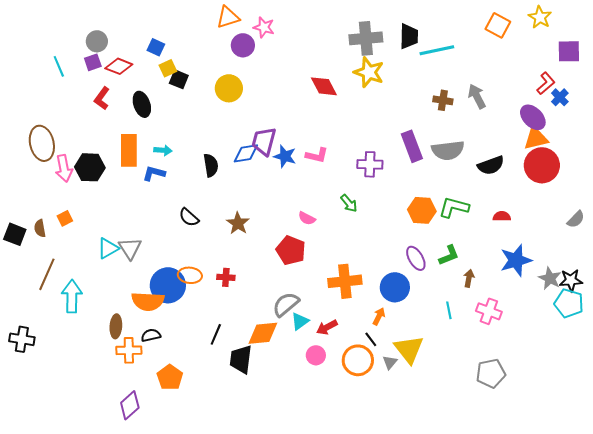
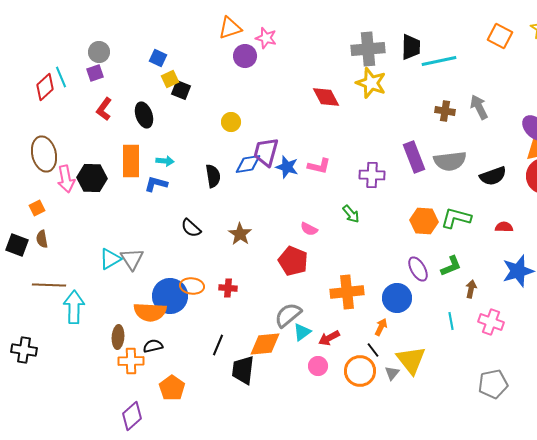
red diamond: (119, 66) -> (45, 87), moved, turned -64
yellow circle: (229, 88) -> (231, 122), moved, size x0.7
orange square: (65, 218) -> (37, 208), moved
brown line: (47, 274) -> (49, 285), turned 68

